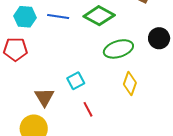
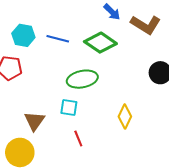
green ellipse: (118, 49) -> (82, 79), moved
cyan square: (76, 81) -> (69, 108), turned 30

